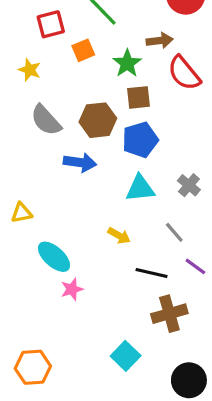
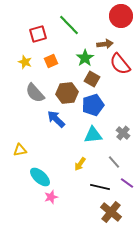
orange square: (83, 50) -> (51, 61), moved
brown square: (139, 97) -> (92, 79), turned 35
blue arrow: (80, 162) -> (56, 119), turned -144
yellow arrow: (119, 236) -> (80, 164), turned 96
brown cross: (169, 314) -> (111, 212), turned -35

